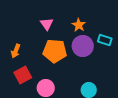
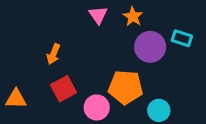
orange star: (79, 25) -> (133, 17), moved
orange pentagon: (55, 51) -> (126, 87), moved

